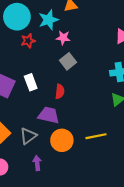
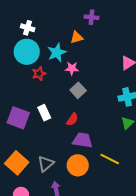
red semicircle: (60, 91) -> (72, 119), turned 32
purple trapezoid: (49, 115) -> (83, 140), moved
yellow line: (96, 136) -> (110, 159), turned 42

